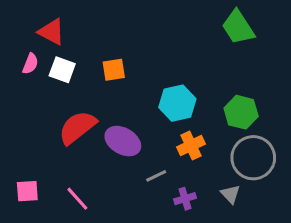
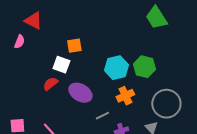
white square: (62, 70) -> (61, 65), moved
green hexagon: (241, 112) -> (144, 67), moved
red semicircle: (77, 127) -> (50, 84), size x0.6

